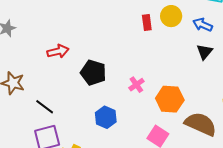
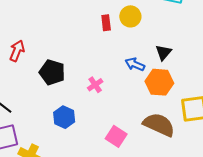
blue arrow: (203, 25) -> (135, 64), moved
red arrow: (58, 51) -> (17, 51), turned -55
orange hexagon: (170, 99) -> (159, 82), moved

